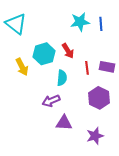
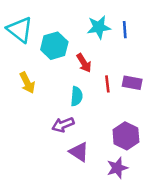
cyan hexagon: (44, 54) -> (54, 46), moved
purple hexagon: (99, 98) -> (126, 136), moved
purple triangle: (64, 123) -> (79, 152), turned 30

